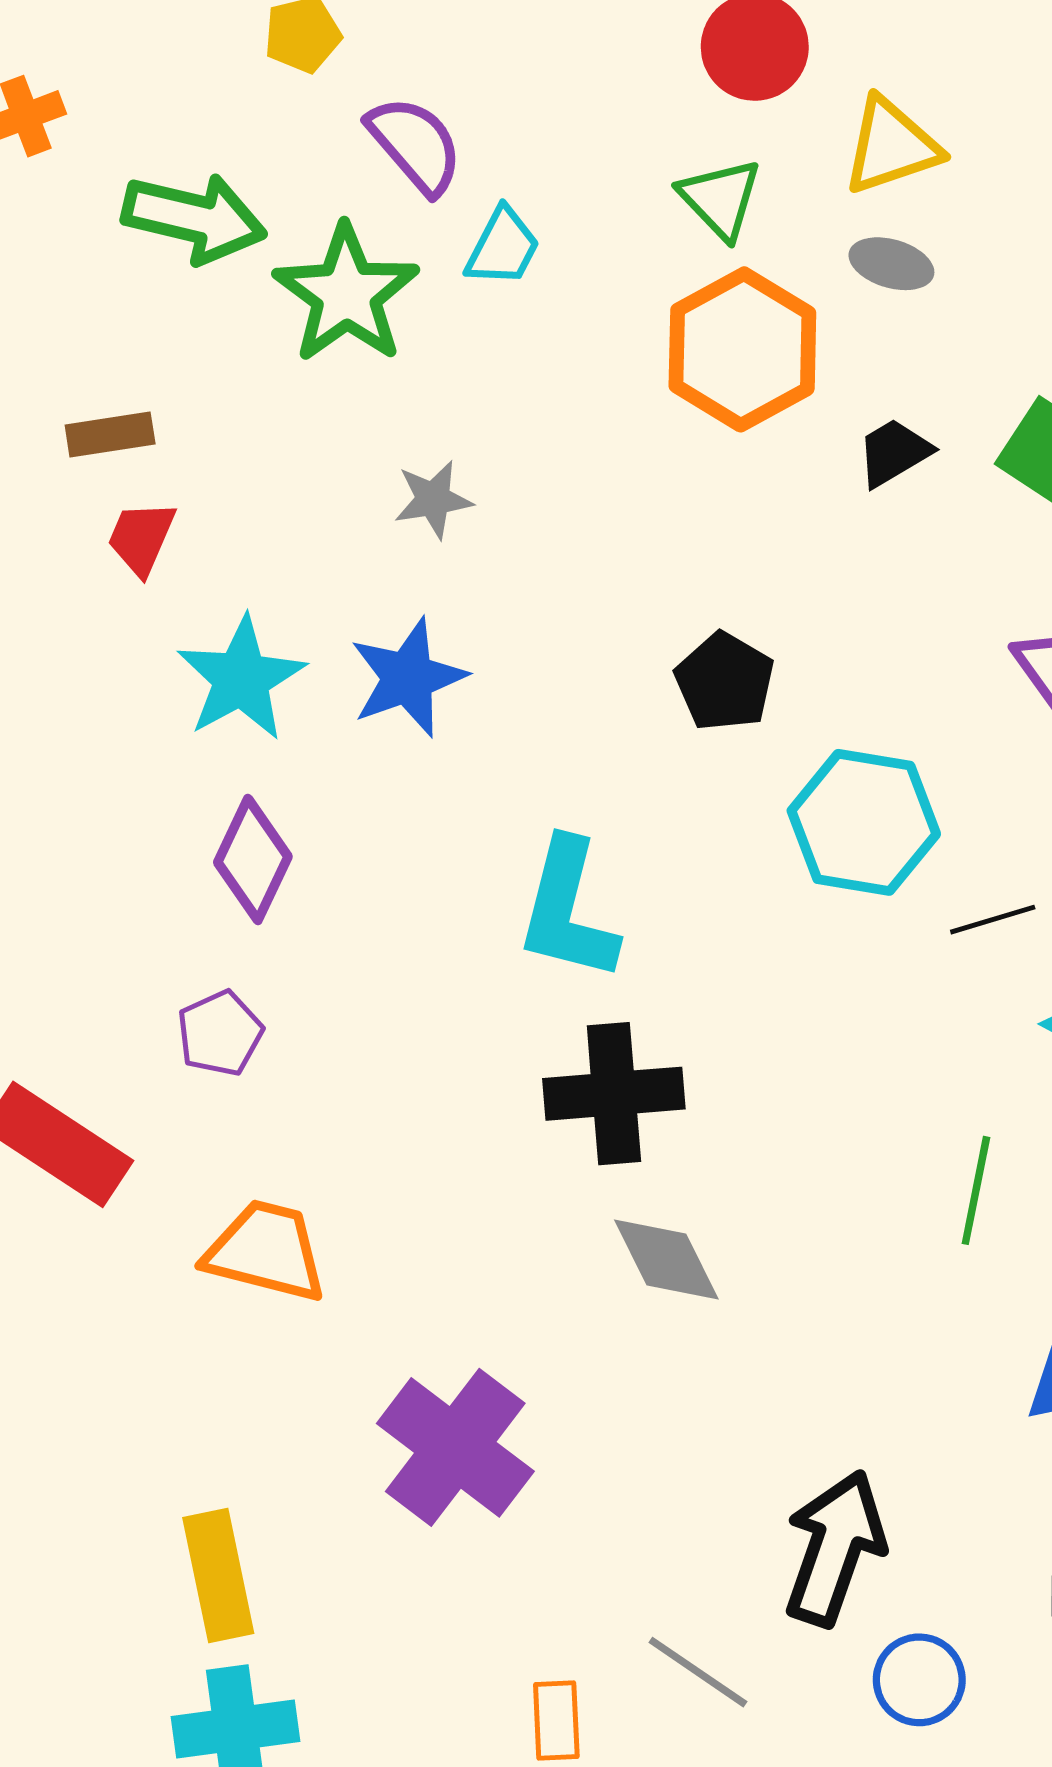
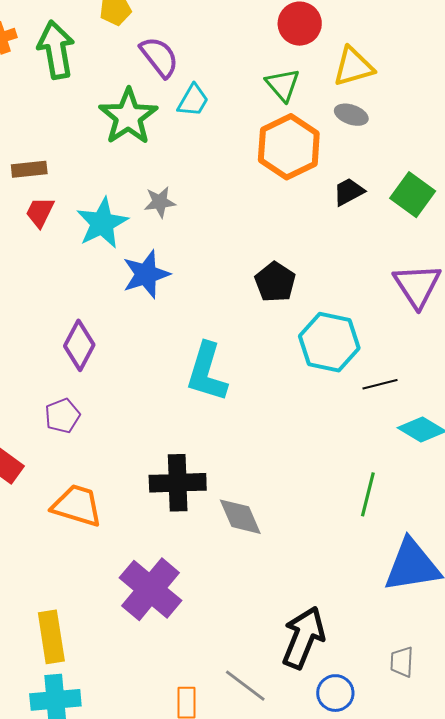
green arrow: (194, 218) -> (56, 50), moved, turned -116
cyan star: (241, 679) -> (102, 223), moved
black cross: (614, 1094) -> (178, 483), moved

